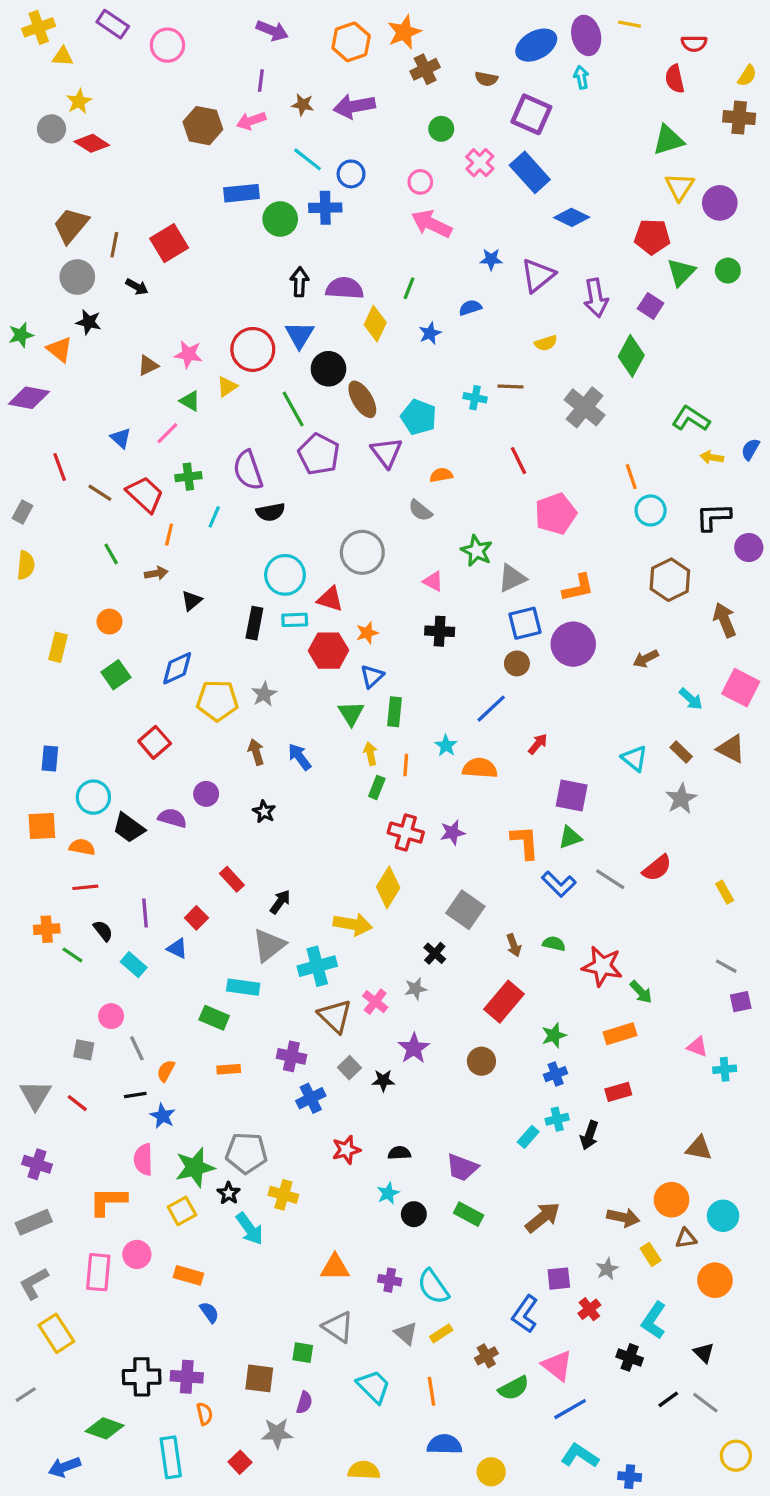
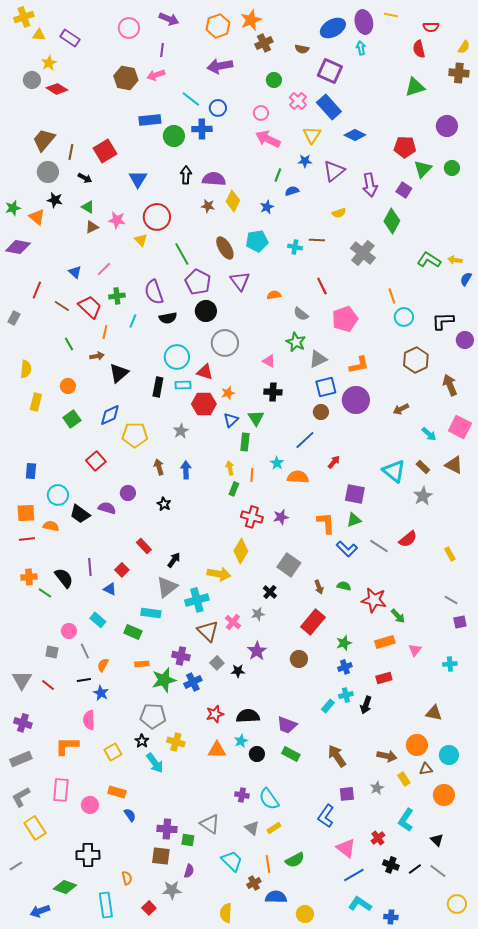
purple rectangle: (113, 24) -> (70, 38), moved
pink circle: (167, 45) -> (129, 28), moved
brown star: (303, 105) -> (208, 206), moved
yellow triangle: (680, 187) -> (312, 135), moved
green line: (409, 288) -> (278, 175), moved
blue triangle: (300, 335) -> (138, 179), moved
black circle: (328, 369) -> (206, 311), moved
yellow triangle: (227, 386) -> (141, 240), turned -40
green triangle: (190, 401) -> (88, 207), moved
cyan pentagon: (419, 417) -> (257, 241), moved, turned -30
yellow arrow: (712, 457) -> (455, 260), moved
red line: (60, 467) -> (37, 290), turned 42
gray semicircle: (420, 510) -> (301, 314), moved
yellow semicircle: (26, 565) -> (26, 369), moved
black triangle: (192, 601) -> (119, 373), size x1.5
gray star: (264, 694) -> (181, 431), moved
green triangle: (351, 713) -> (256, 418), moved
blue arrow: (300, 757) -> (186, 470), turned 36
cyan triangle: (634, 758) -> (394, 471), size x1.4
red line: (85, 887) -> (27, 539), moved
black semicircle: (103, 931) -> (64, 578), size x1.5
cyan rectangle: (134, 965) -> (98, 620), moved
pink triangle: (697, 1047) -> (415, 650), moved, turned 48
black semicircle: (399, 1153) -> (248, 716), size x1.6
green star: (195, 1167) -> (164, 680), moved
brown arrow: (543, 1217) -> (337, 756), turned -85
pink circle: (137, 1254) -> (90, 805), moved
orange triangle: (335, 1267) -> (217, 750), moved
red cross: (589, 1309) -> (378, 838), moved
brown cross: (486, 1356) -> (254, 883), moved
black cross: (630, 1357) -> (391, 865), moved
purple cross: (187, 1377) -> (167, 829), moved
green semicircle: (514, 1388) -> (295, 860), moved
yellow semicircle: (364, 1470) -> (226, 913), turned -90

